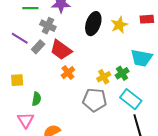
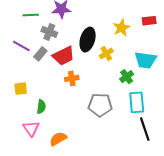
black ellipse: (93, 24) -> (88, 40), moved
red trapezoid: (61, 50) -> (64, 56), turned -60
orange cross: (68, 73) -> (72, 78), turned 32
yellow cross: (104, 77) -> (106, 53), moved
cyan rectangle: (131, 99) -> (137, 102), turned 50

